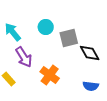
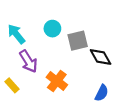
blue semicircle: (91, 86) -> (102, 93), turned -70

